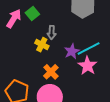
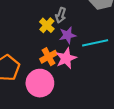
purple star: (72, 51) -> (67, 35), moved
pink star: (87, 66) -> (66, 58), moved

